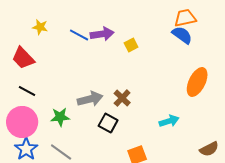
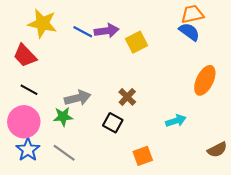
yellow star: (40, 27) -> (42, 23), size x1.8
yellow square: (131, 45) -> (137, 42), size x1.5
gray arrow: (90, 99) -> (78, 98), moved

